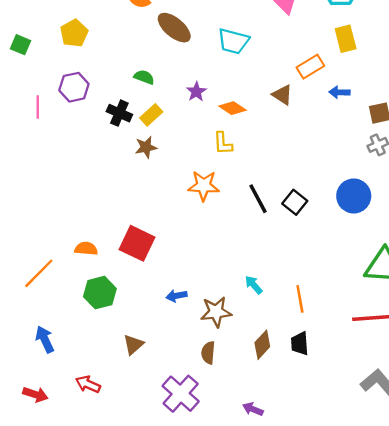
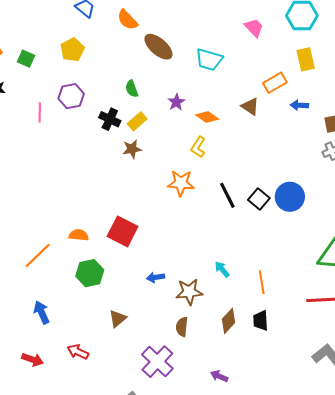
green semicircle: (144, 77) -> (132, 89), turned -132
yellow L-shape: (223, 143) -> (198, 147), turned 35
blue circle: (354, 196) -> (290, 197), moved

